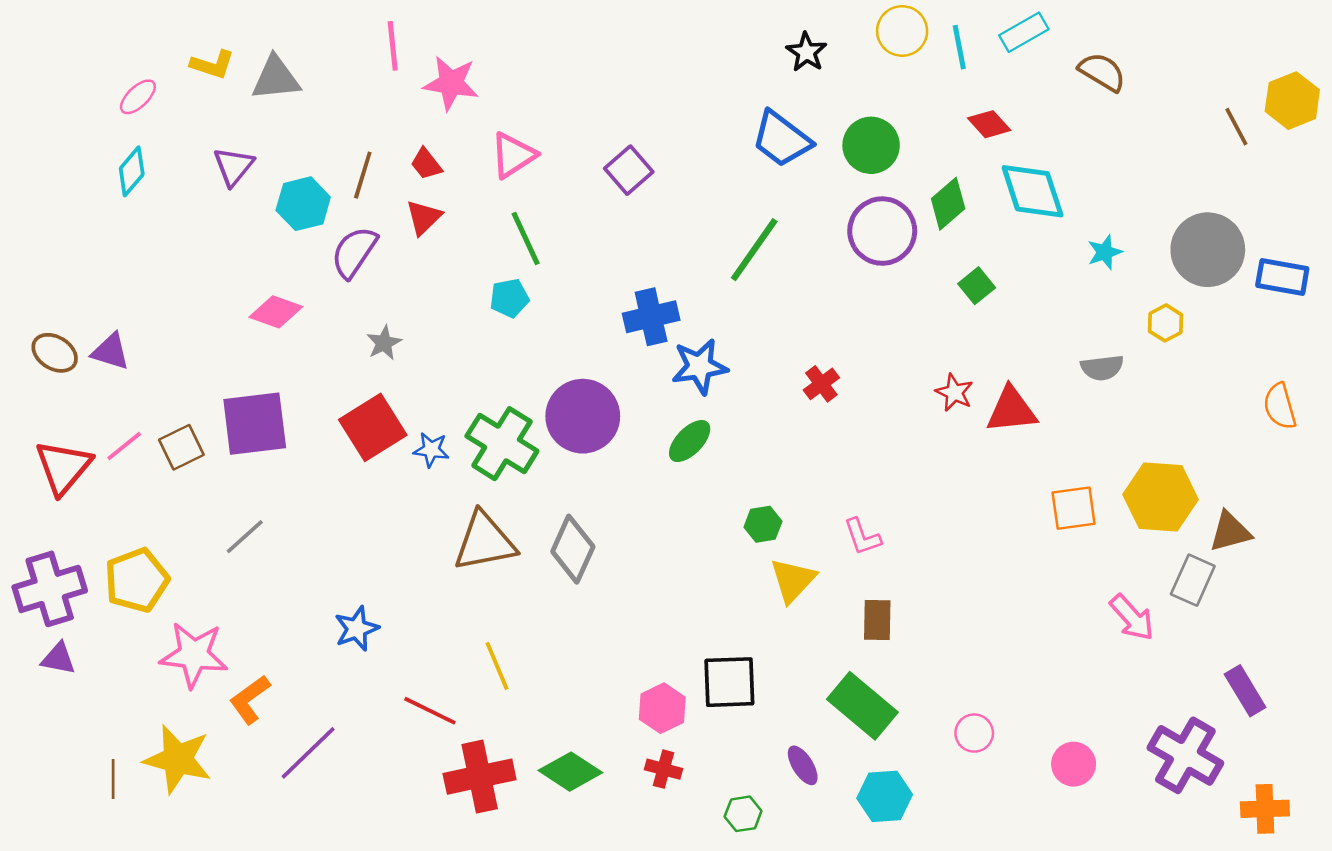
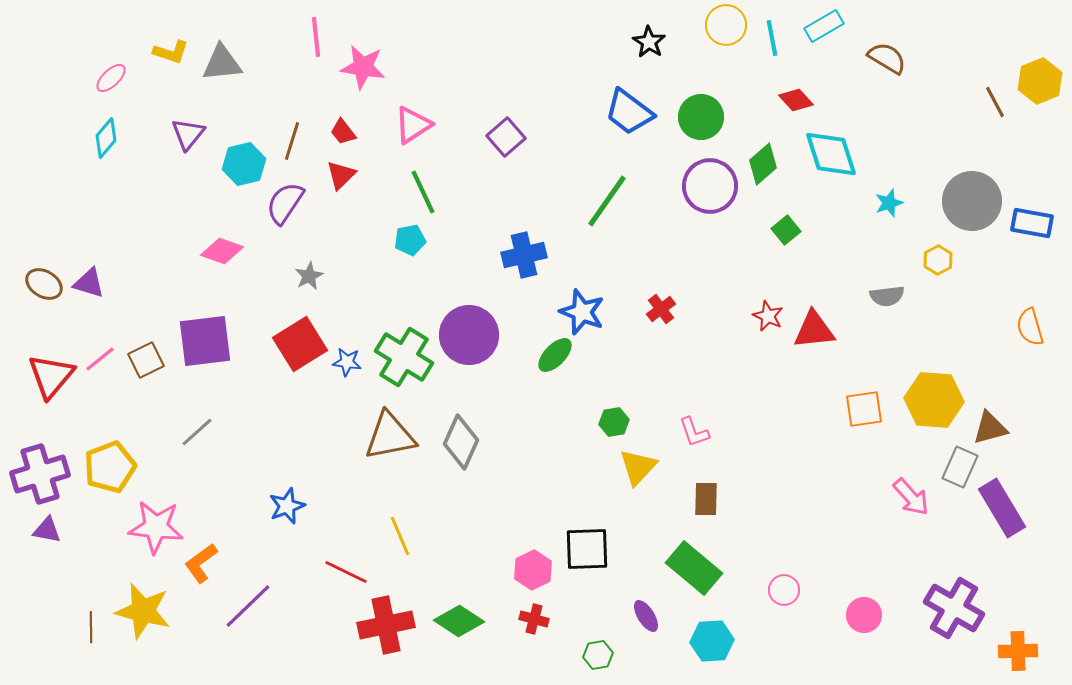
blue star: (700, 366) -> (582, 312), moved, turned 30
purple rectangle: (1245, 691) -> (1002, 508), moved, size x1.4

